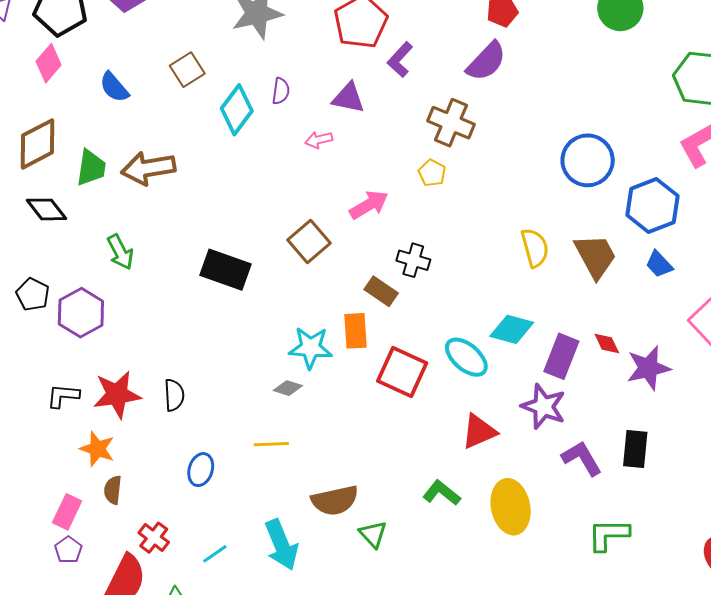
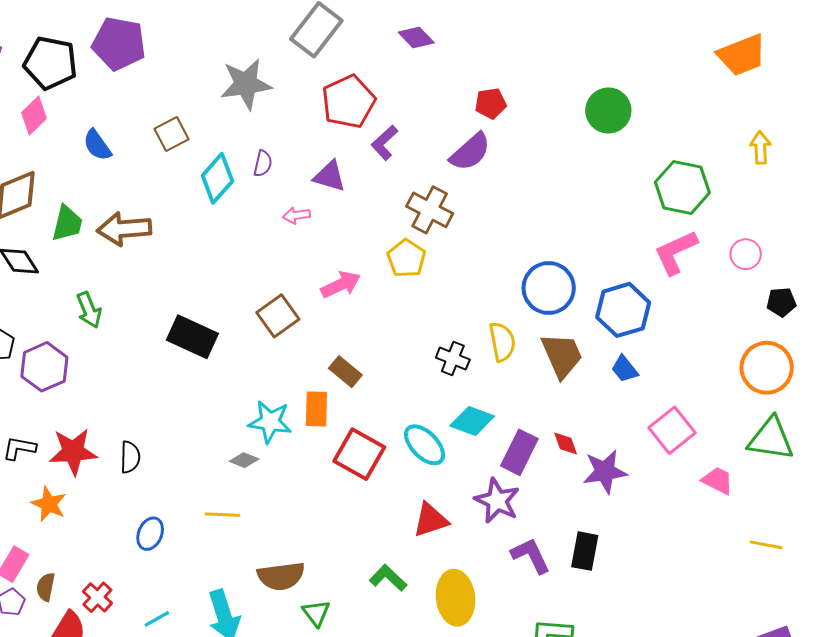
blue circle: (588, 160) -> (549, 288), moved
yellow pentagon: (432, 173) -> (406, 258), size x1.4
black cross: (413, 260) -> (453, 359), moved
brown semicircle: (113, 490) -> (46, 587), moved

